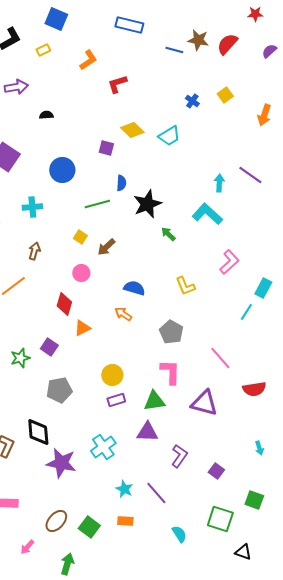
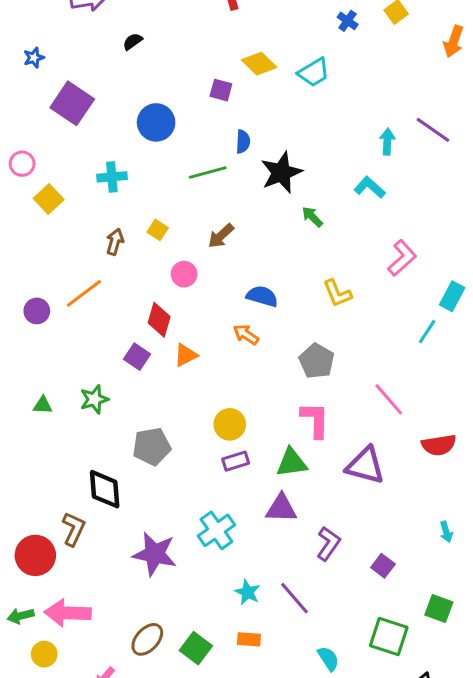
black semicircle: (46, 115) -> (133, 41), turned -32
cyan L-shape: (207, 214) -> (370, 187), size x0.7
yellow square: (80, 237) -> (158, 230), moved
purple square: (49, 347) -> (137, 357), moved
black diamond: (38, 432) -> (105, 489), moved

